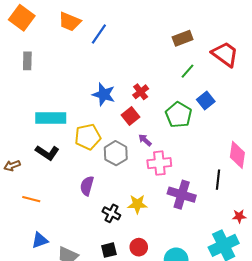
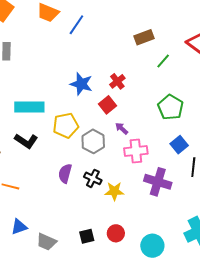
brown rectangle: (183, 38) -> (144, 37), moved
blue square: (206, 100) -> (179, 145), moved
green pentagon: (179, 115) -> (170, 107), moved
black cross: (111, 213) -> (93, 178), moved

